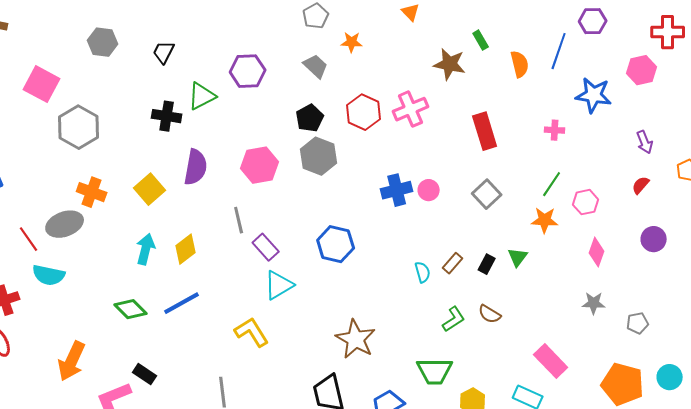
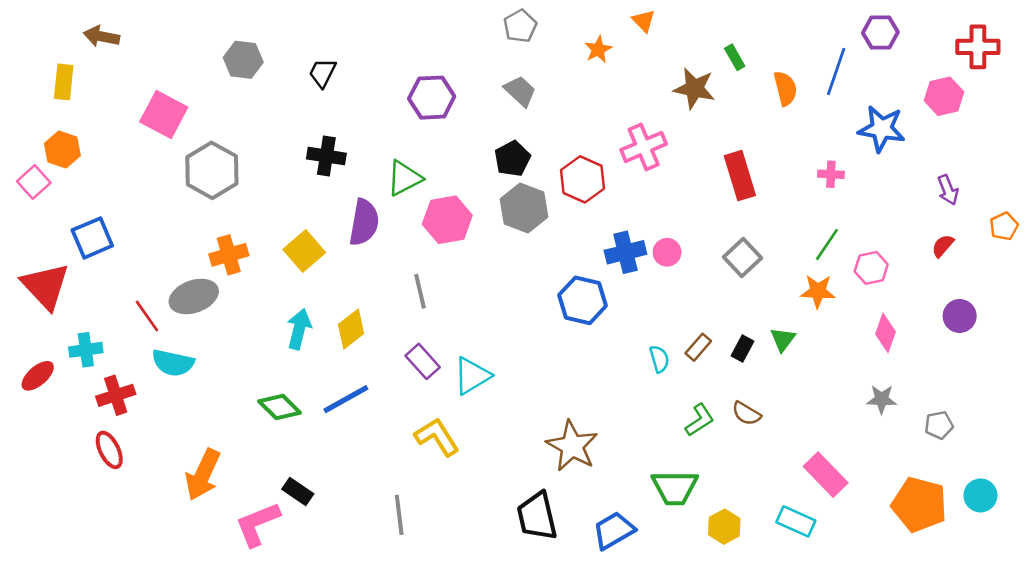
orange star: (352, 42) -> (598, 49), moved, turned -30
green triangle: (202, 96) -> (404, 178), moved
red hexagon: (364, 112) -> (583, 179), moved
orange cross: (92, 192) -> (229, 255), turned -36
blue hexagon: (336, 244) -> (583, 300), moved
purple rectangle: (266, 247) -> (423, 361), moved

